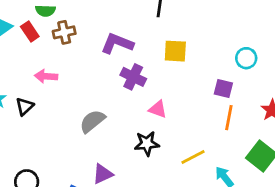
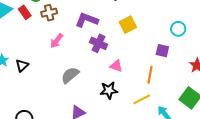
yellow square: (175, 51) -> (128, 25), turned -30
pink arrow: (46, 76) -> (57, 41), moved, turned -56
orange line: (229, 118) -> (150, 75), moved

